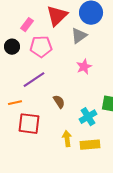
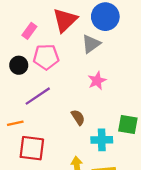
black circle: (12, 47) -> (19, 65), moved
brown semicircle: (59, 102) -> (78, 117), moved
cyan cross: (88, 117) -> (102, 140), turned 30

